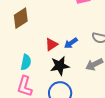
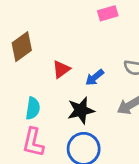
red triangle: (52, 44) -> (61, 69), moved

